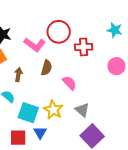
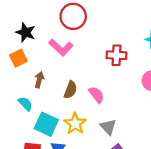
red circle: (59, 32) -> (73, 16), moved
brown semicircle: (46, 68) -> (70, 90), moved

